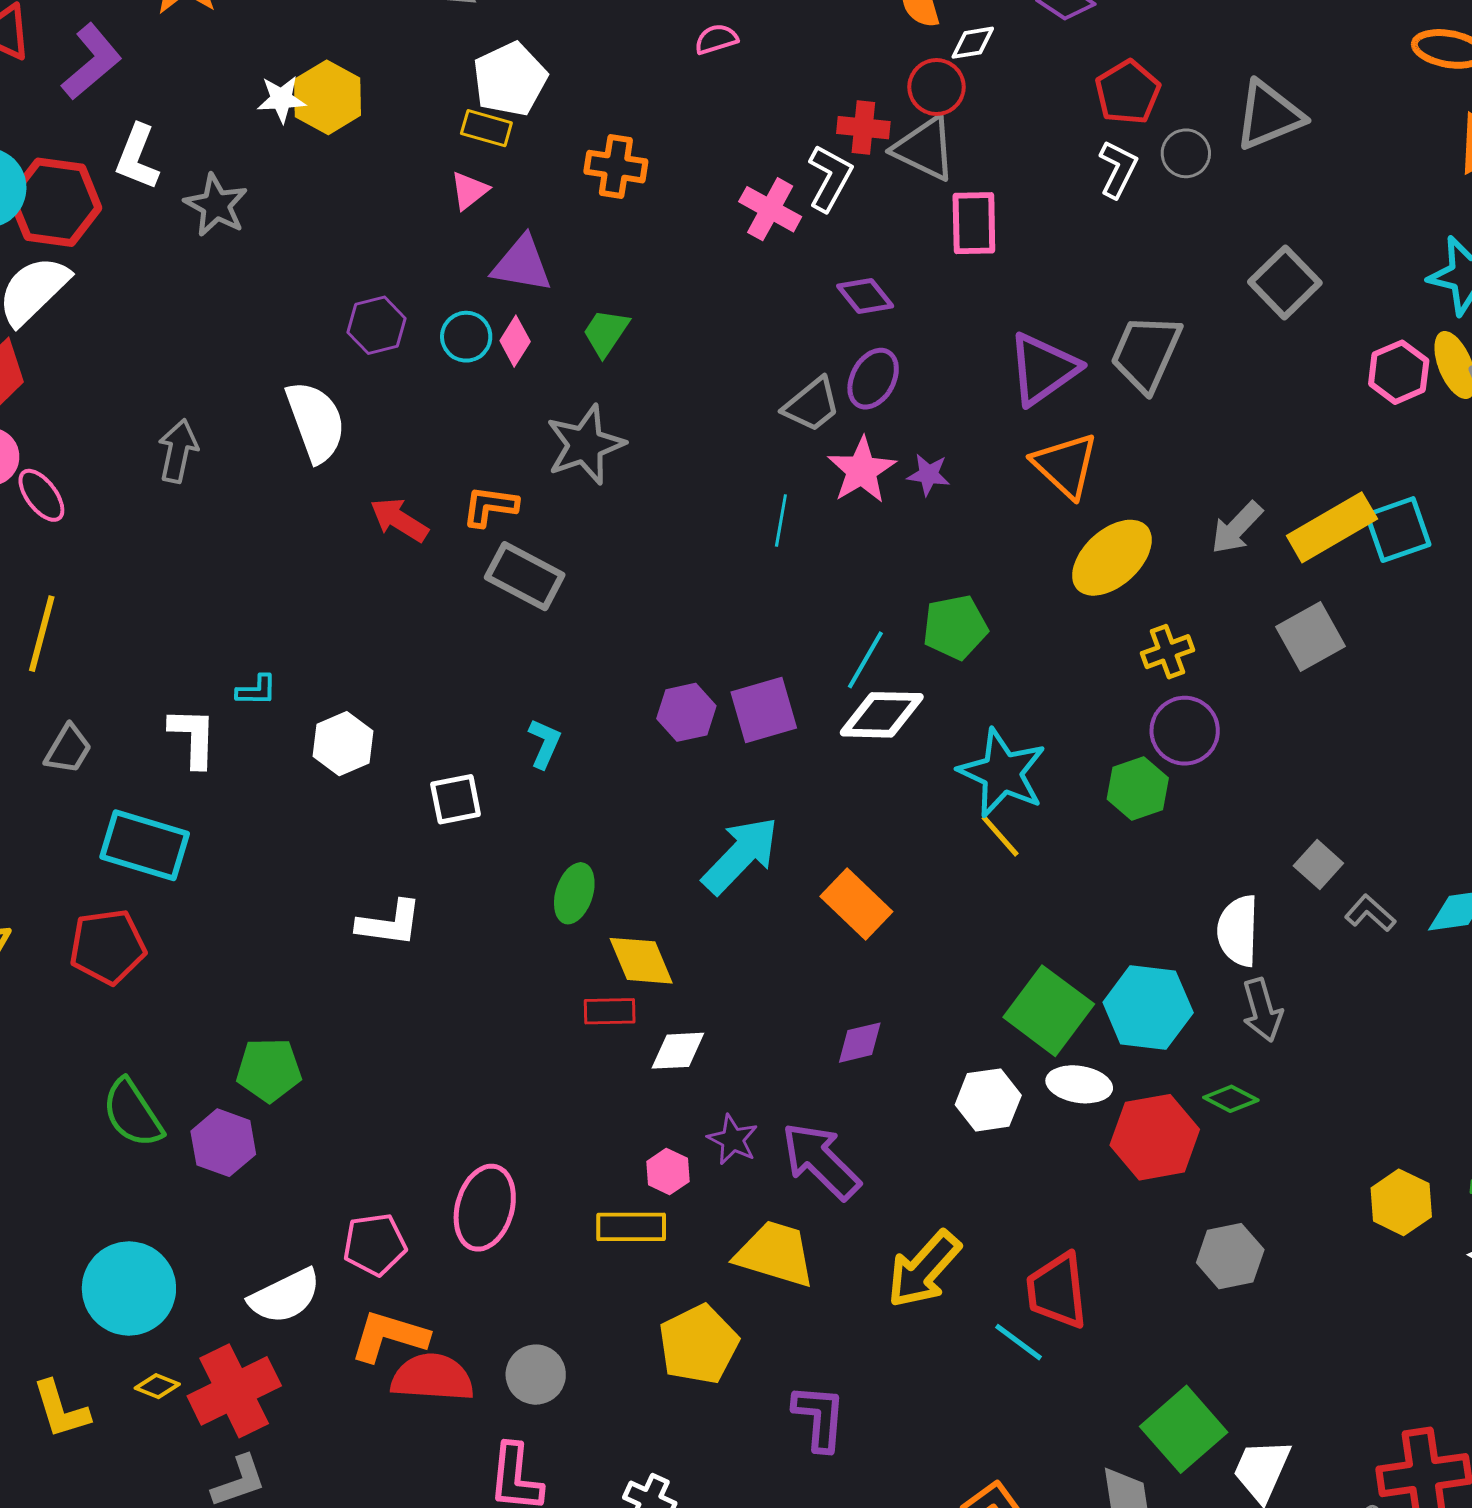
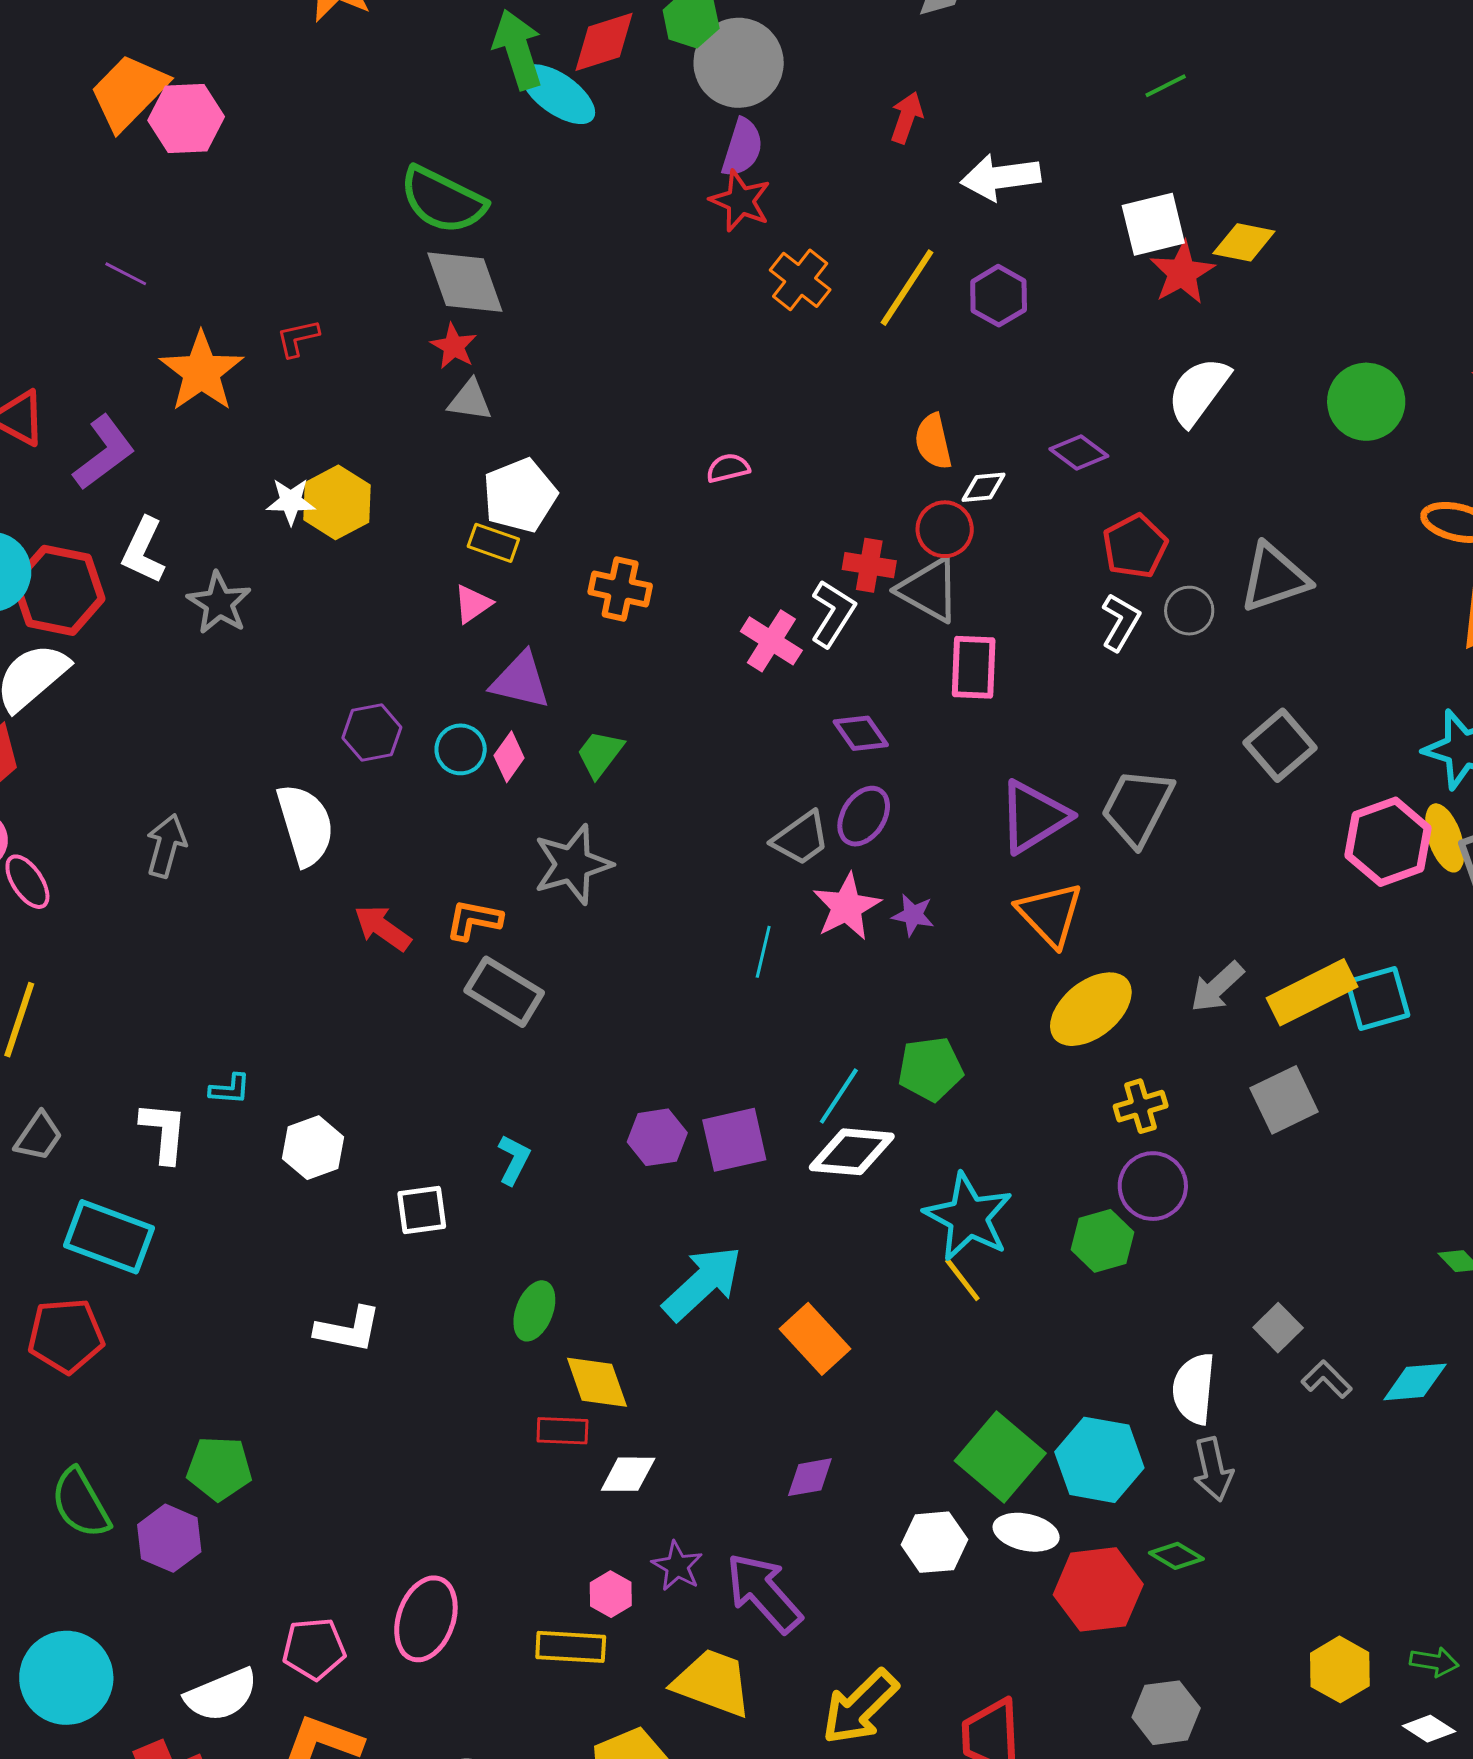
pink hexagon: (1399, 372) -> (1388, 842), size x1.4

